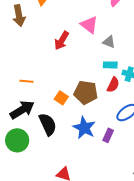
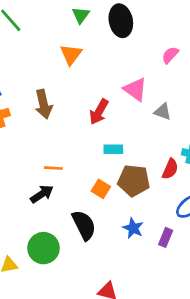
brown arrow: (19, 16) -> (44, 104), moved
cyan rectangle: (110, 65) -> (113, 149), moved
black arrow: (22, 110) -> (42, 194), moved, size x0.7
blue star: (84, 128) -> (133, 228), size x0.7

